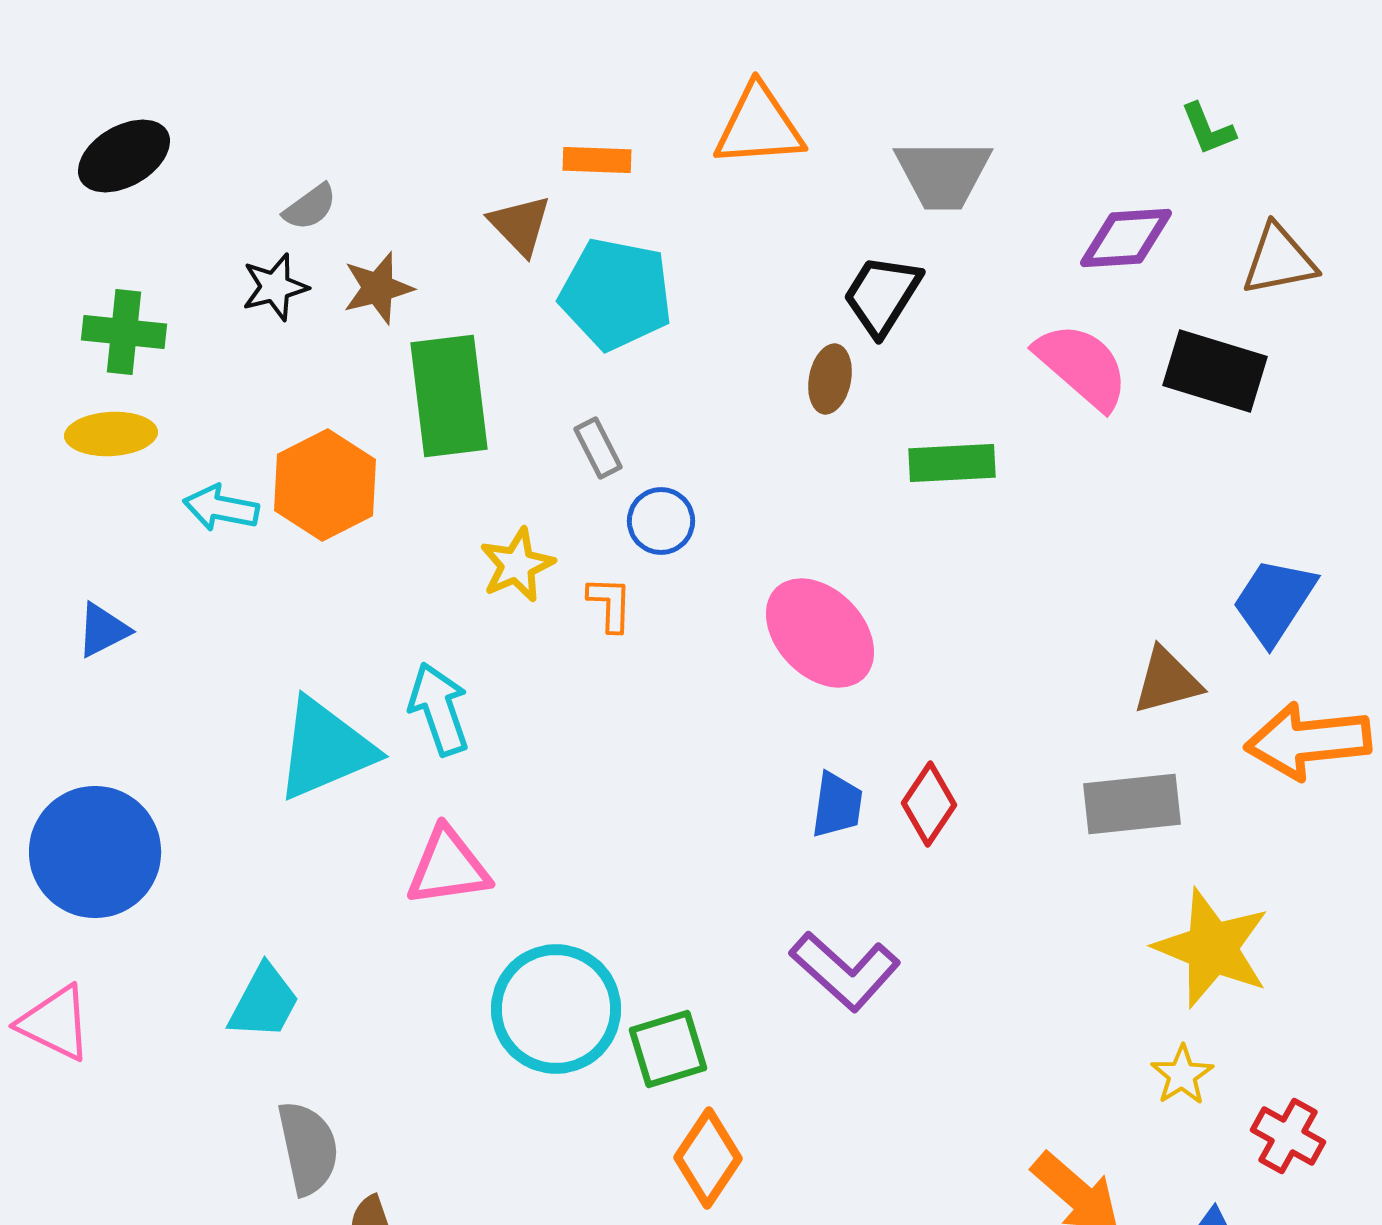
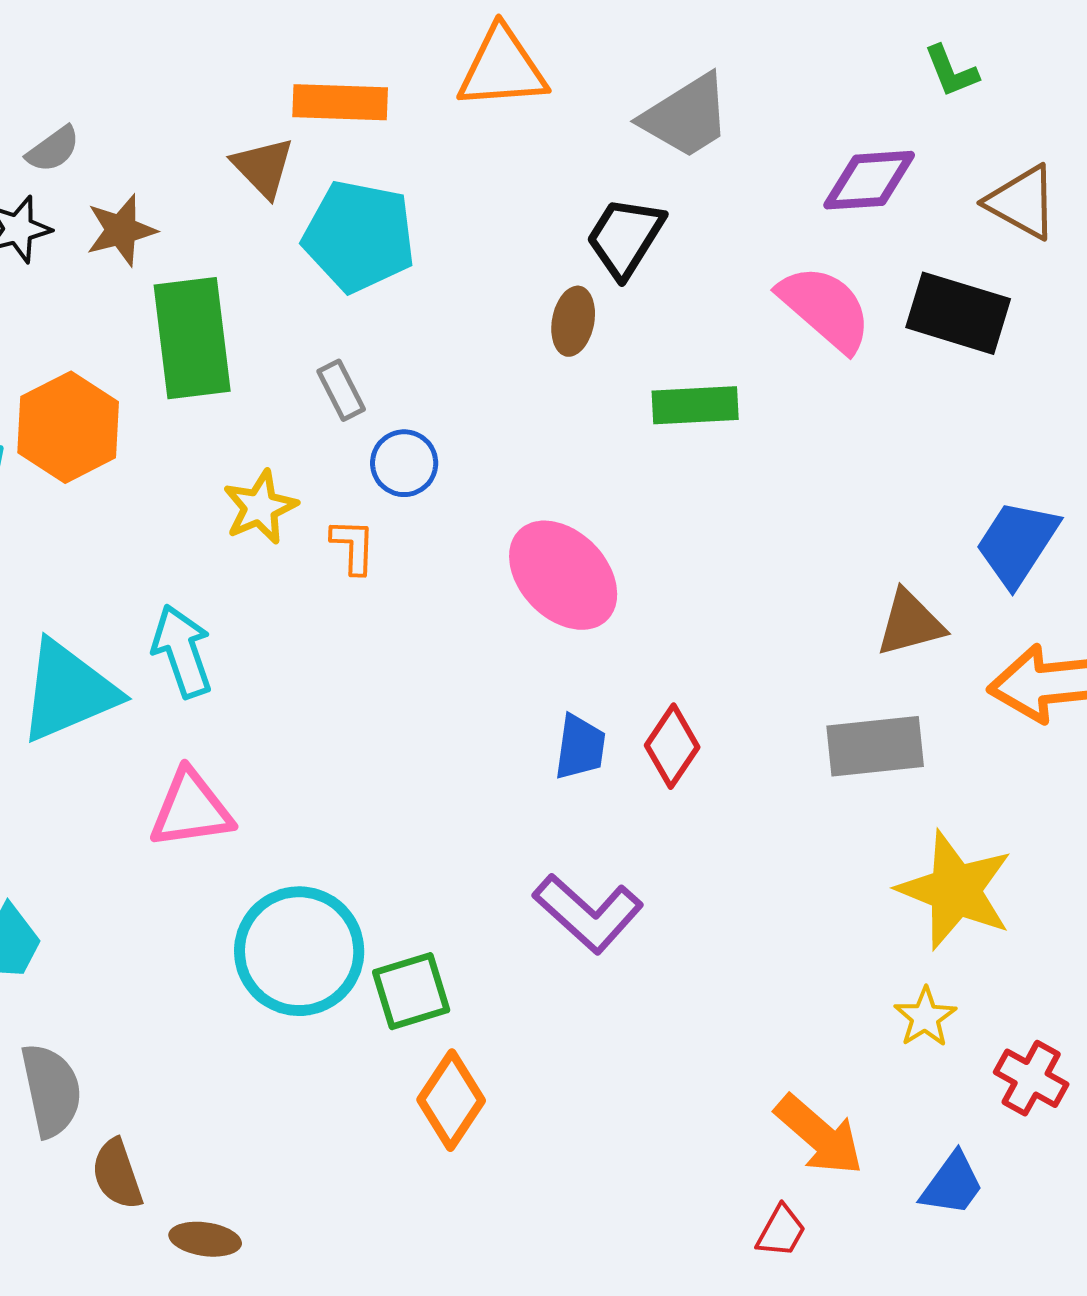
orange rectangle: (597, 160) -> (340, 102), size x1.4
gray trapezoid: (943, 174) -> (686, 116), turned -32
brown triangle: (1279, 260) -> (1022, 202), turned 40

